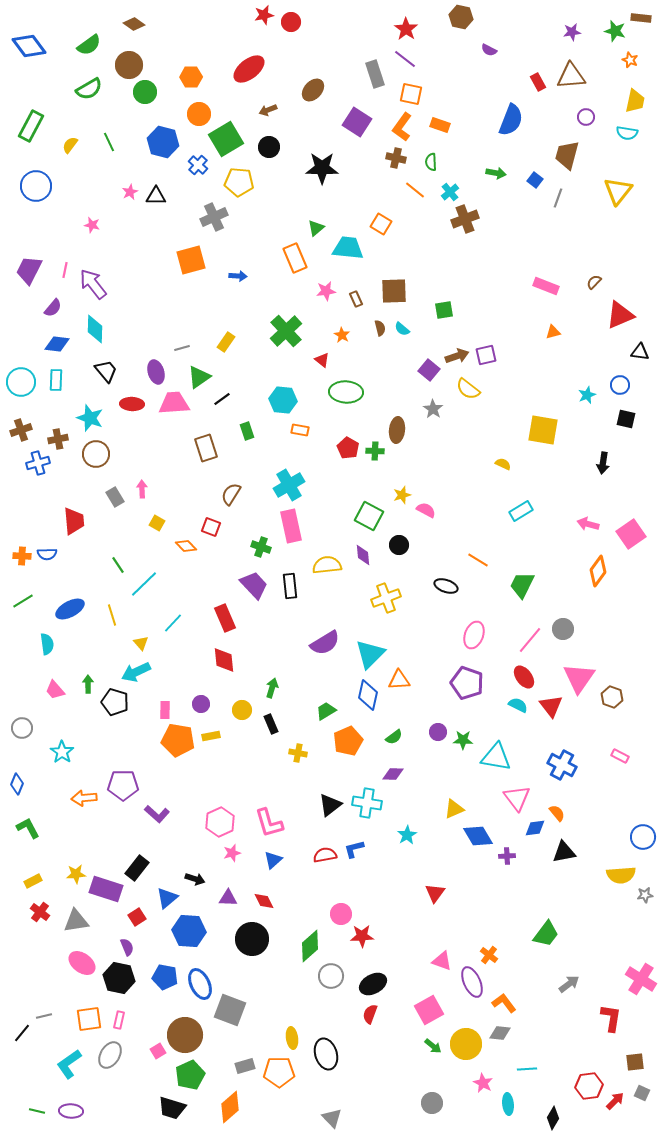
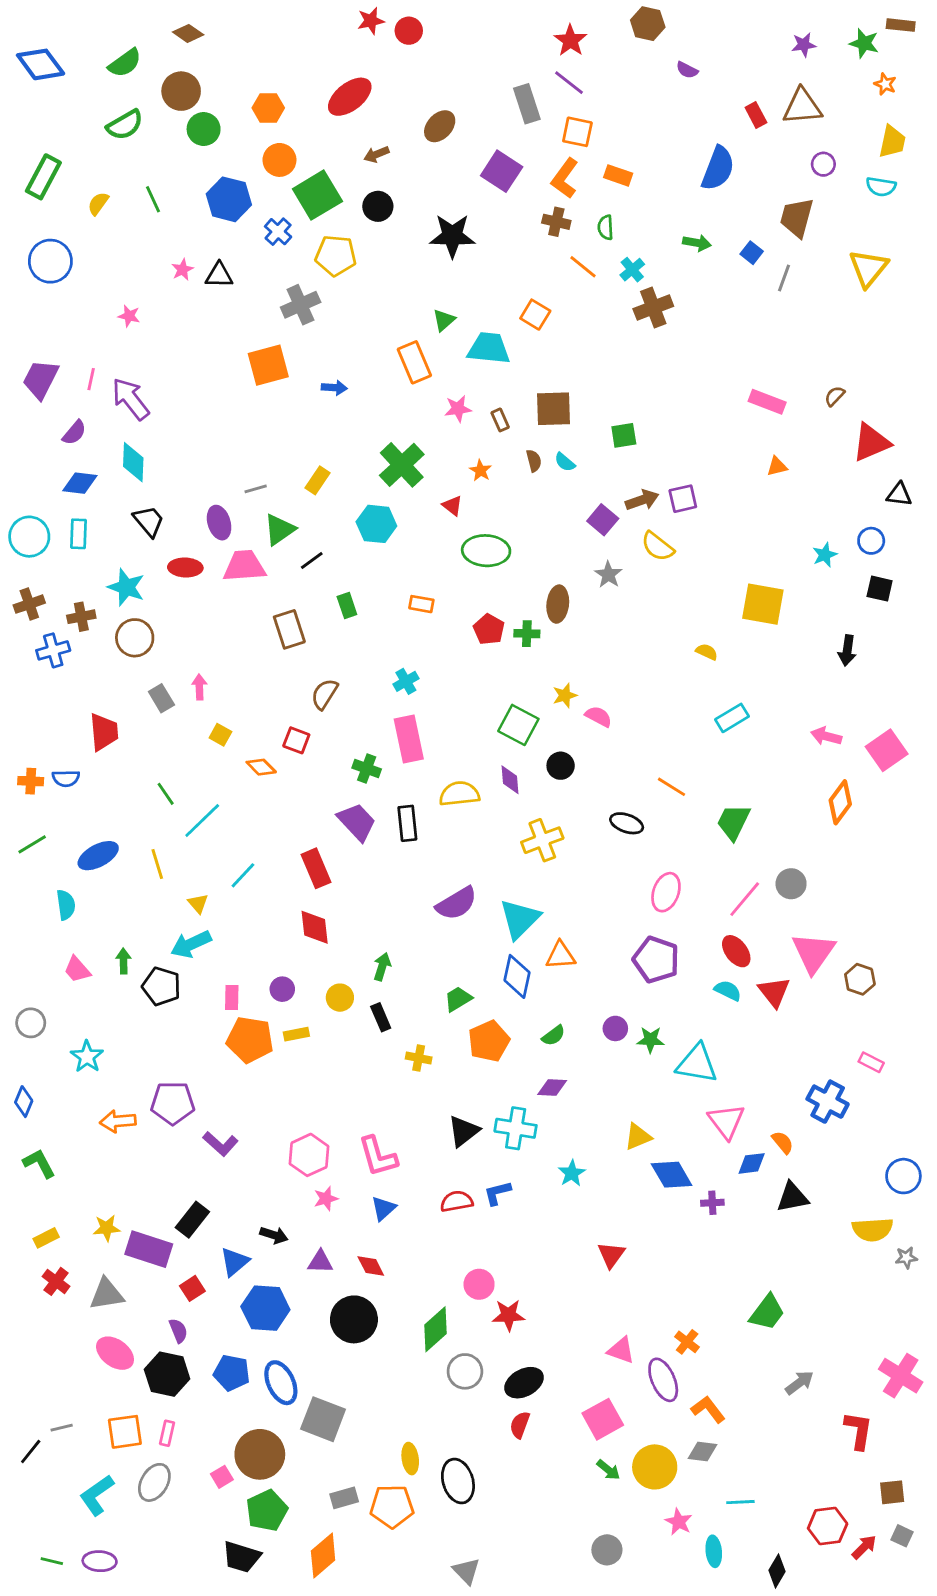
cyan hexagon: (283, 400) -> (376, 524), moved
cyan cross: (289, 485) -> (406, 681), size x0.6
blue cross: (562, 765) -> (828, 1102), moved

